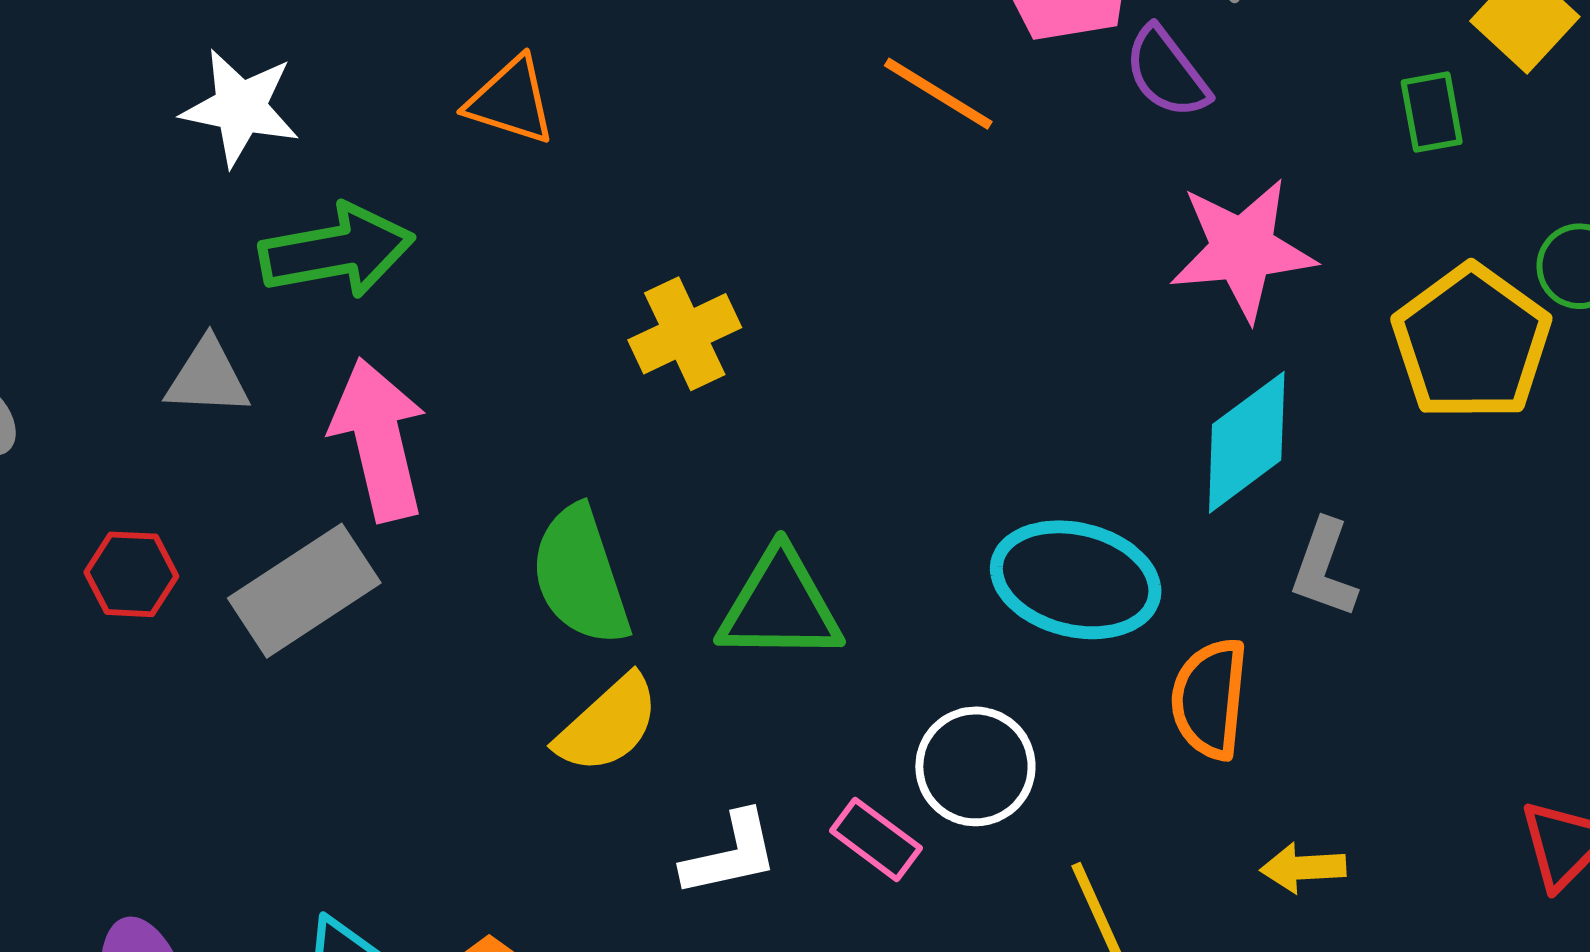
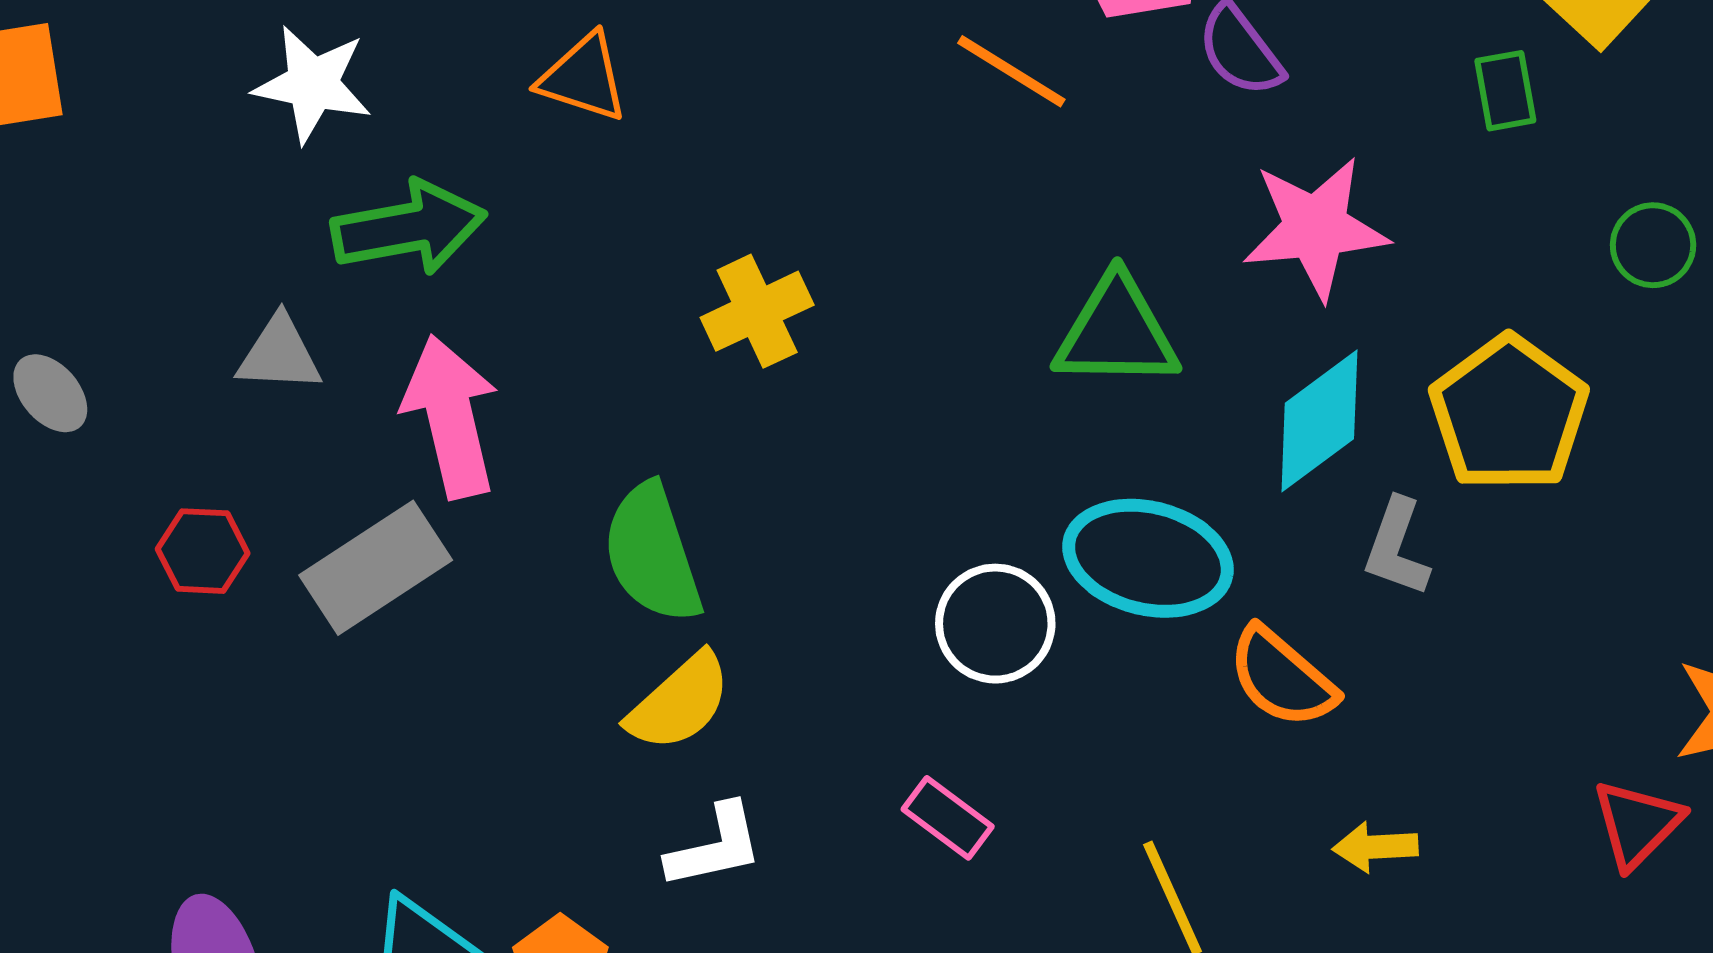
yellow pentagon: (1472, 343) -> (1509, 414), moved
green triangle: (780, 606) -> (1116, 332), moved
orange semicircle: (1210, 699) -> (1282, 678), turned -55
white circle: (975, 766) -> (995, 624), moved
white L-shape: (730, 854) -> (715, 846), moved

